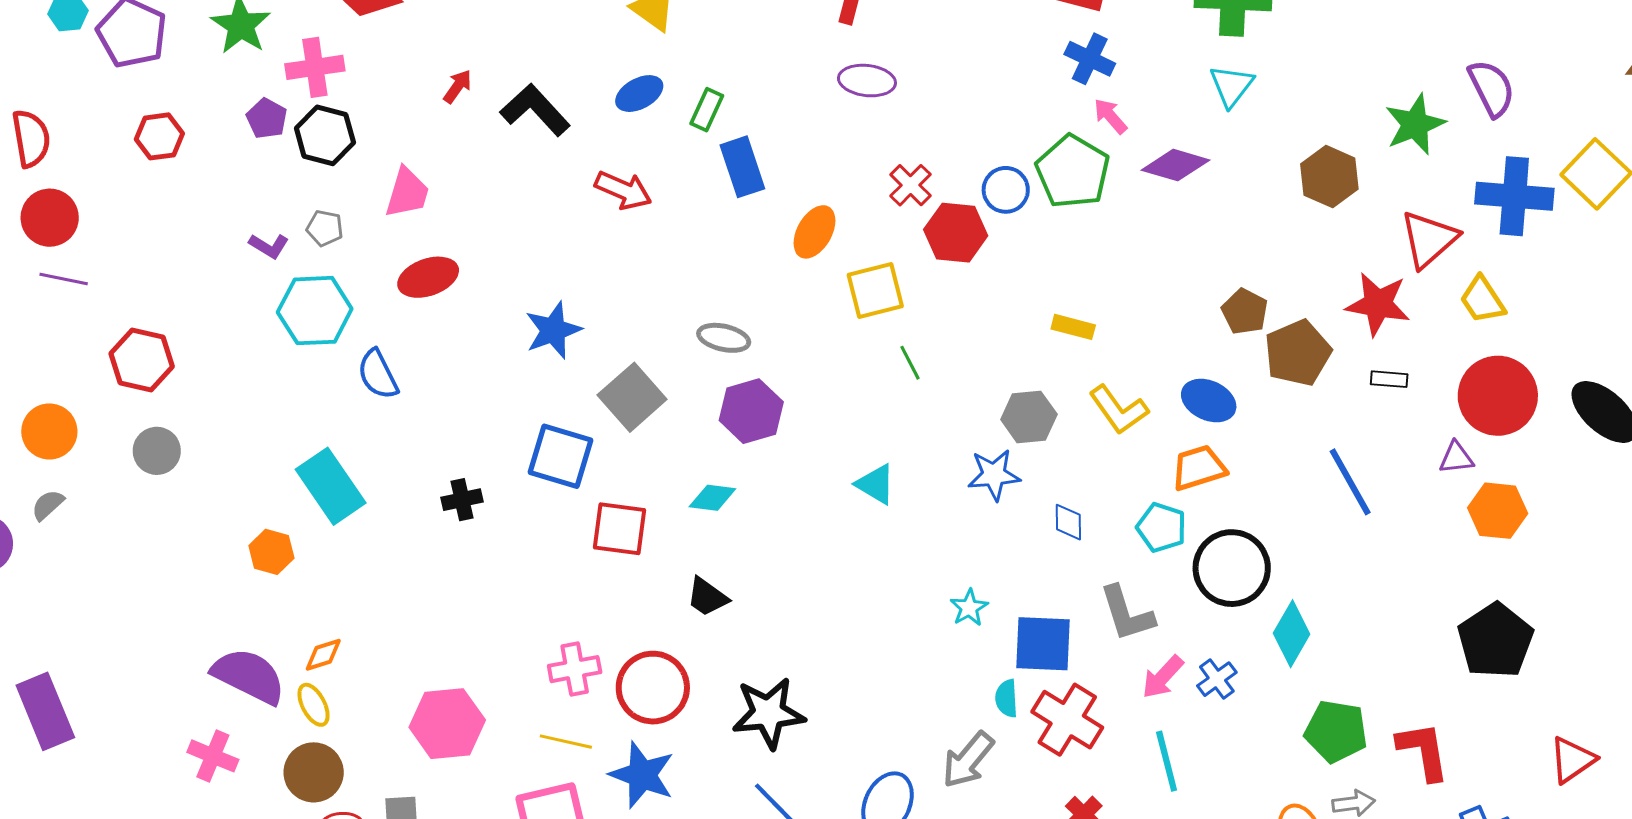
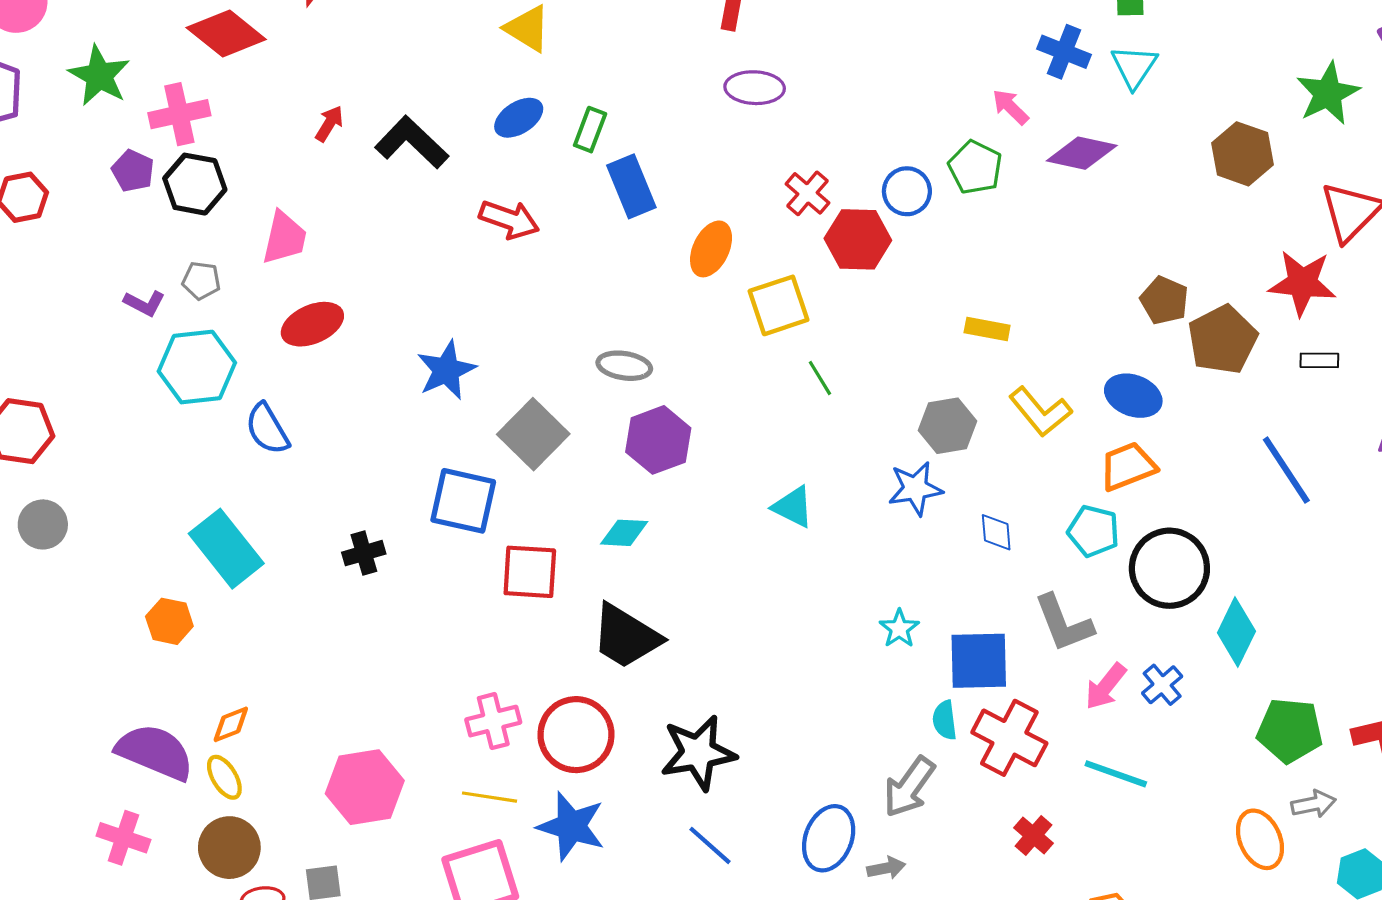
blue cross: (1090, 59) -> (1064, 52), moved
green pentagon: (1073, 172) -> (975, 167), size x0.7
black trapezoid: (707, 597) -> (626, 636), size x1.6
cyan line: (1167, 761) -> (1116, 774), turned -52

